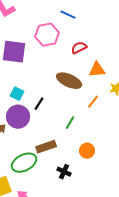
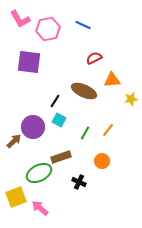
pink hexagon: (47, 35) -> (48, 29), moved
cyan square: (17, 94) -> (59, 120), moved
orange line: (93, 102) -> (108, 130), moved
black line: (39, 104) -> (55, 101), moved

